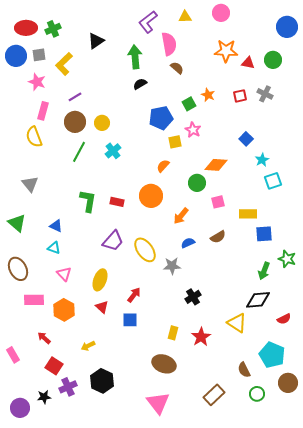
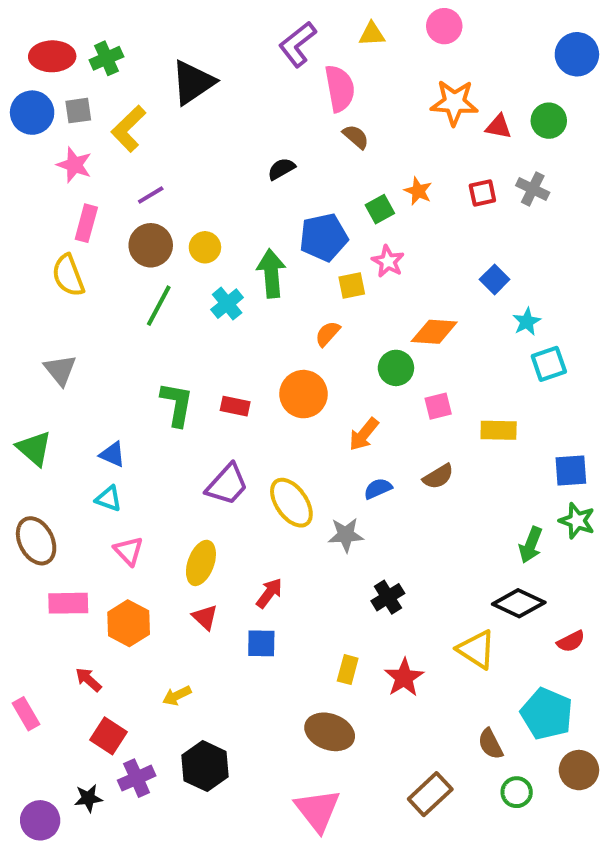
black triangle: (96, 41) -> (193, 82), size x1.4
green arrow: (135, 57) -> (271, 273), moved
blue square: (264, 234) -> (571, 470), moved
black diamond: (258, 300) -> (519, 603), turned 30

